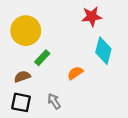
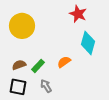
red star: (92, 16) -> (78, 14), turned 30
green rectangle: (42, 58) -> (38, 66), moved

